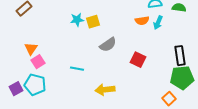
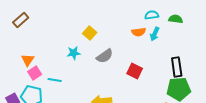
cyan star: (77, 20) -> (74, 53), moved
yellow square: (93, 22) -> (90, 33), turned -32
cyan line: (77, 69) -> (55, 80), moved

